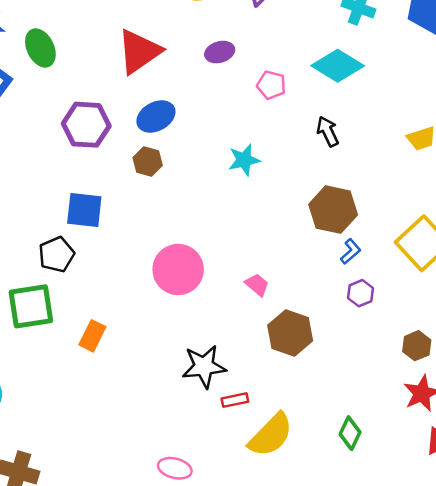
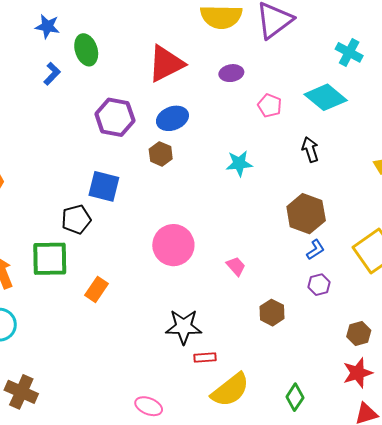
brown hexagon: (290, 333) -> (272, 313), moved, size x0.7

